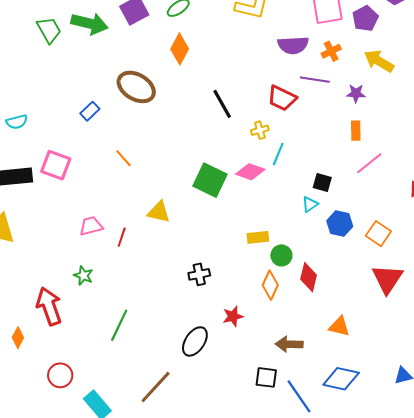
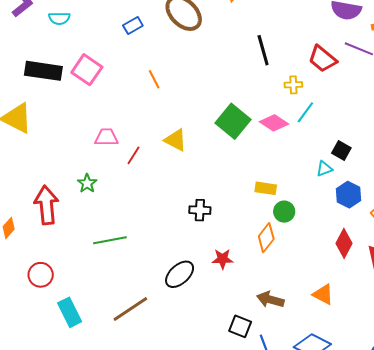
red diamond: (309, 277) -> (344, 243), moved
green line: (119, 325) -> (110, 240), turned 40

